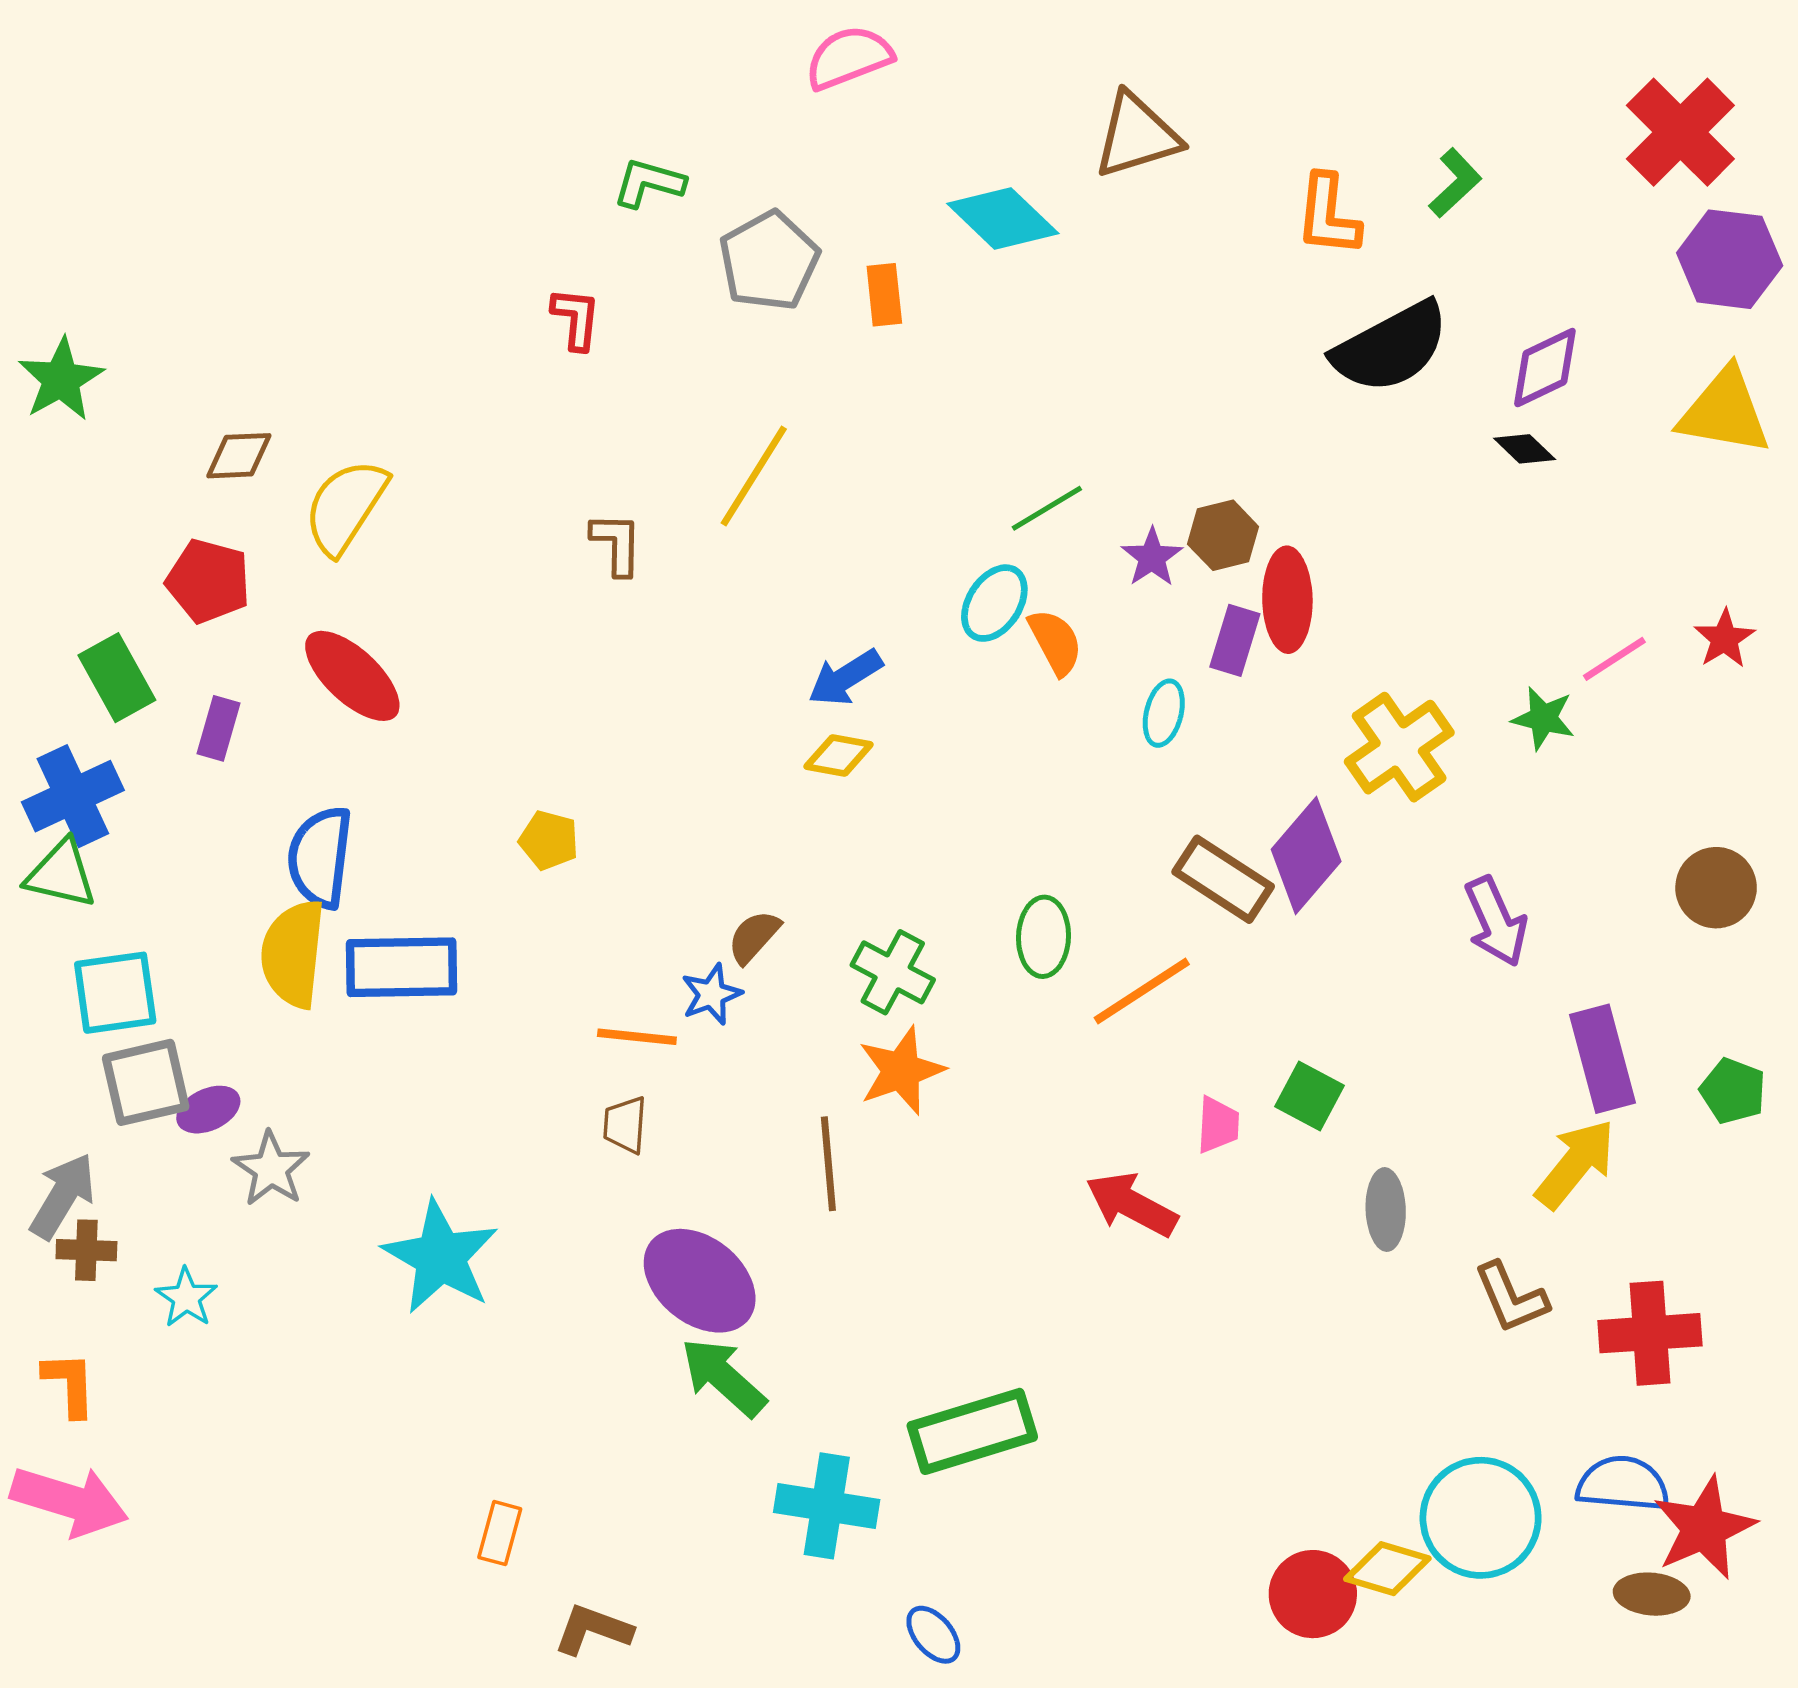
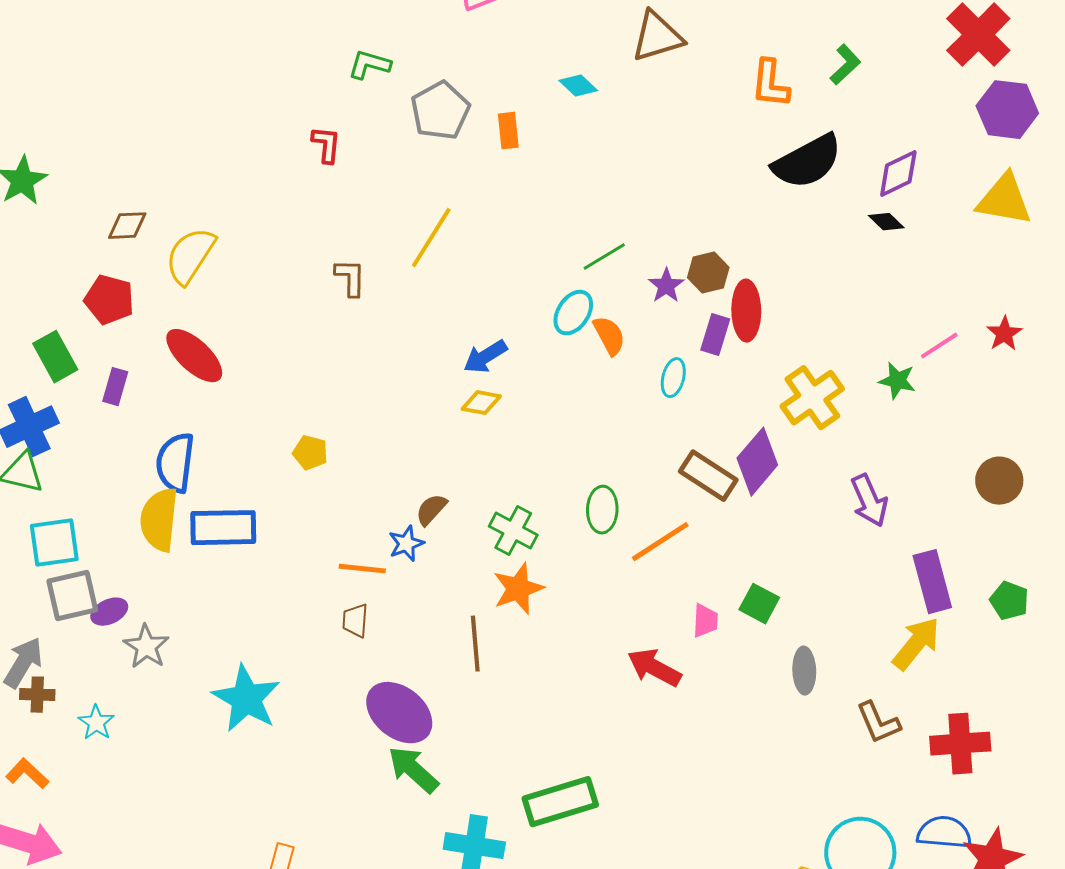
cyan diamond: (1003, 219) -> (578, 86), size x0.6
orange L-shape: (69, 1384) -> (27, 774), turned -45

